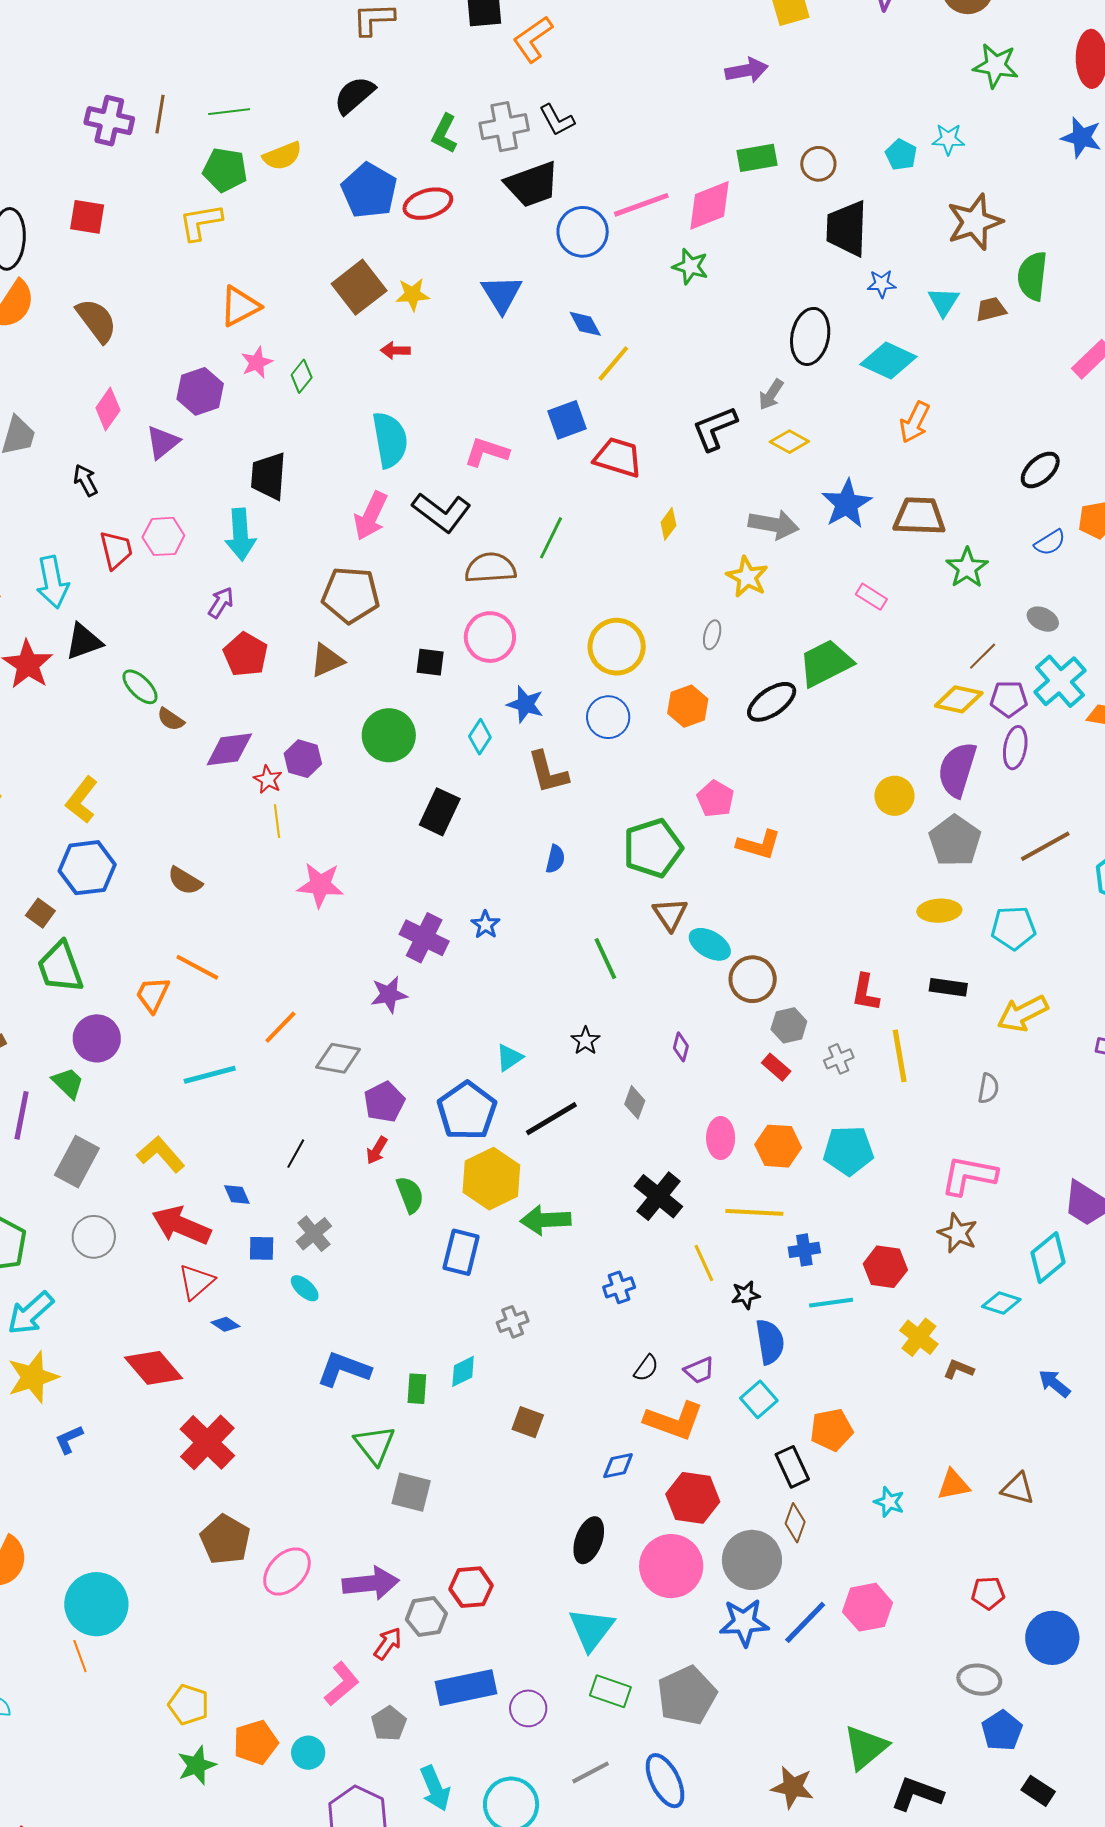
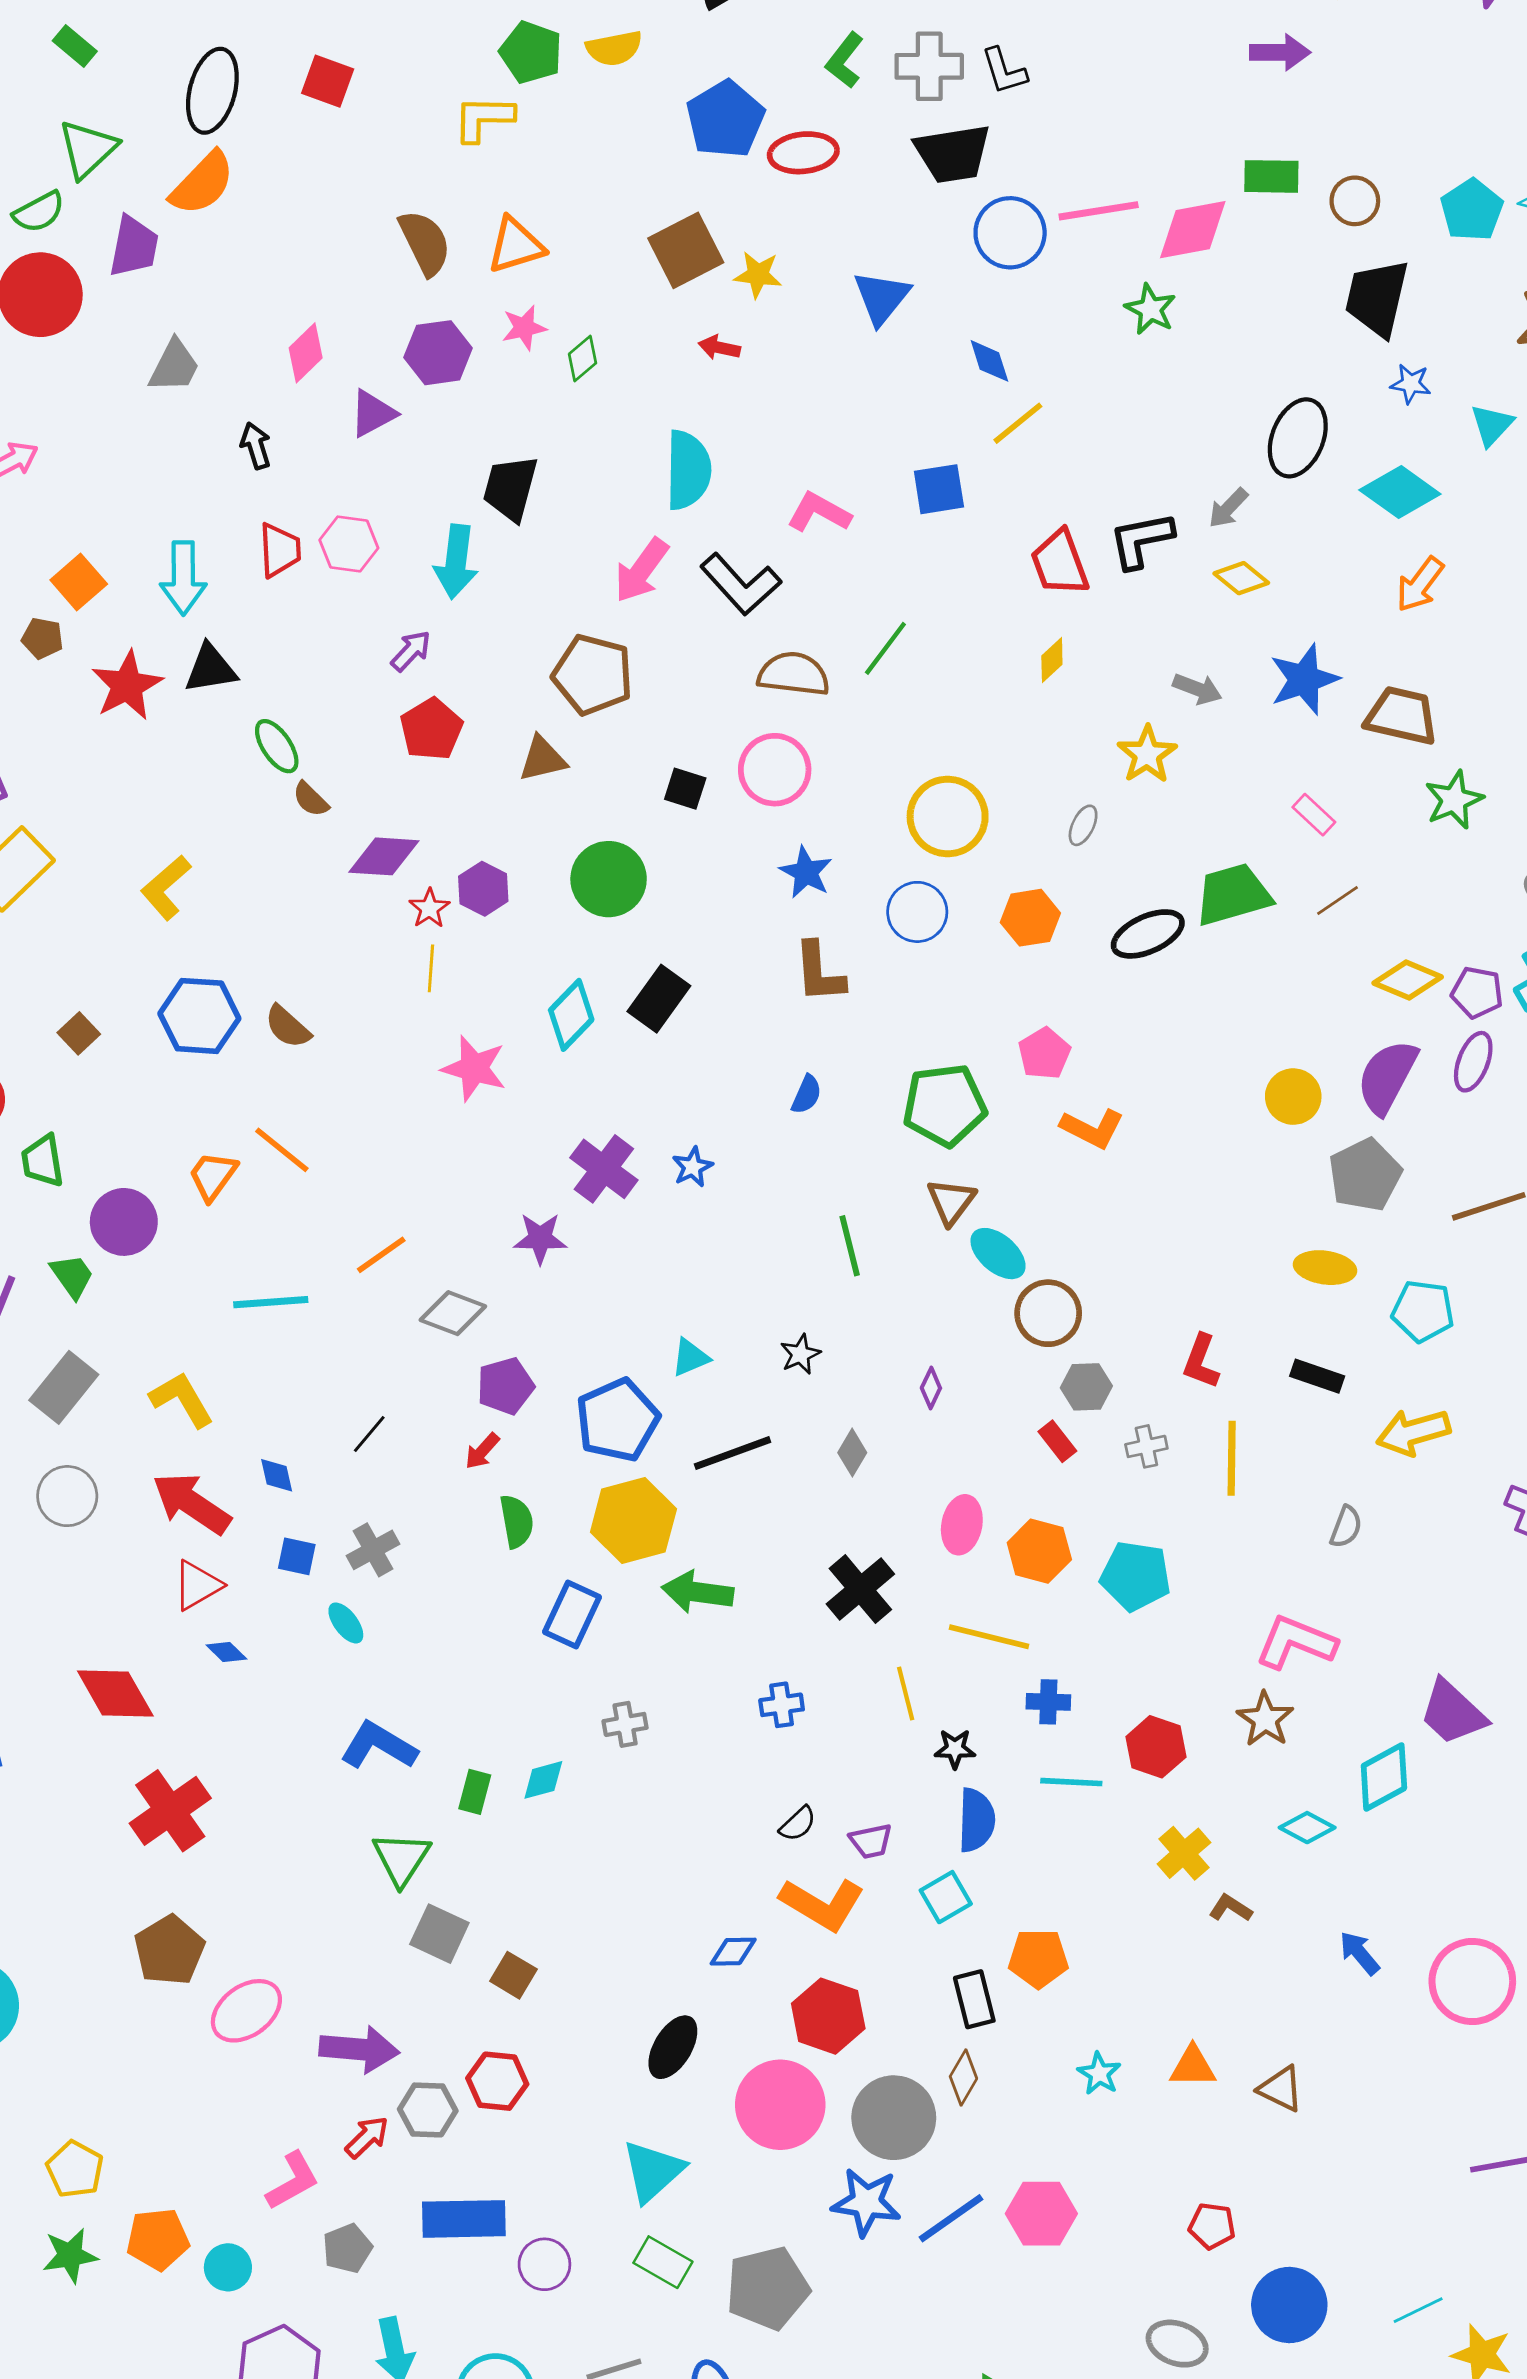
cyan pentagon: (901, 155) -> (1472, 210), size x1.4
brown semicircle: (96, 321) -> (425, 243), moved
red trapezoid: (618, 457) -> (1060, 563), moved, turned -138
gray arrow: (774, 525) -> (1197, 689), size x0.7
brown line: (983, 656) -> (1338, 900), moved
cyan diamond: (480, 737) -> (571, 1015), moved, size x1.4
blue hexagon: (87, 868) -> (199, 1016), moved
green trapezoid: (60, 967) -> (43, 1161), moved, size x0.7
brown square: (528, 1422) -> (513, 1975), moved

